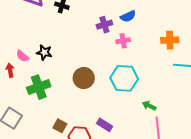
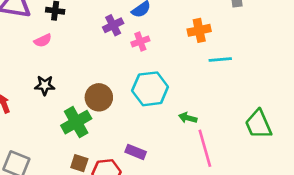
black star: (44, 52) -> (45, 85), moved
pink semicircle: (22, 56) -> (43, 40), moved, turned -56
green cross: (39, 87) -> (76, 122), moved

